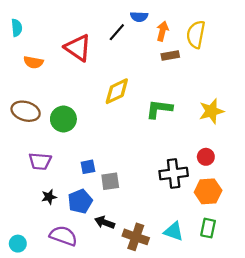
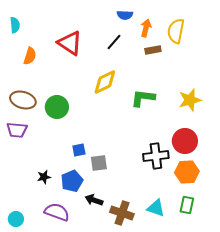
black line: (117, 32) -> (114, 42), moved
orange semicircle: (33, 62) -> (30, 56), turned -84
red circle: (206, 157) -> (185, 141), size x1.6
purple trapezoid: (40, 161) -> (17, 130), moved

